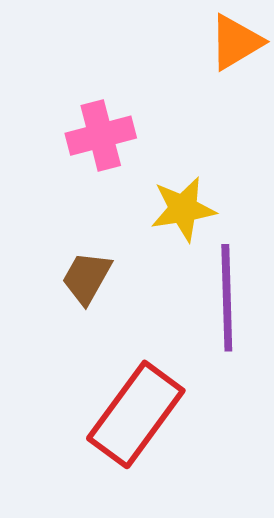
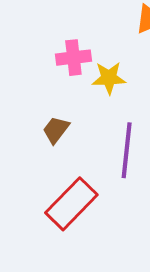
yellow star: (183, 209) -> (109, 78), moved

